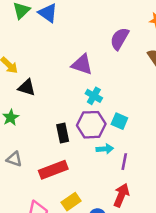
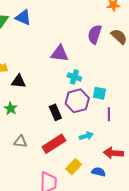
purple semicircle: (120, 39) -> (95, 34), moved
cyan arrow: (105, 149) -> (86, 136), moved
purple line: (124, 162) -> (109, 114), moved
red arrow: (121, 195) -> (113, 153), turned -96

